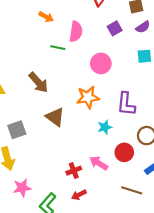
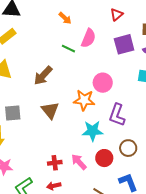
purple square: (115, 28) -> (124, 44), size x1.5
pink circle: (101, 63) -> (103, 83), moved
brown arrow: (38, 83) -> (43, 75), turned 70
cyan star: (105, 127) -> (93, 131), size x1.5

